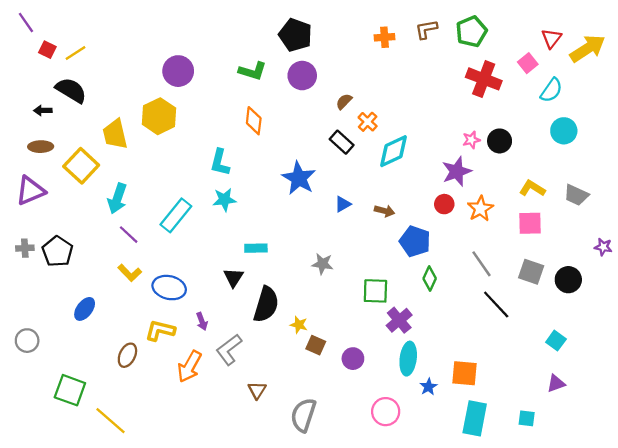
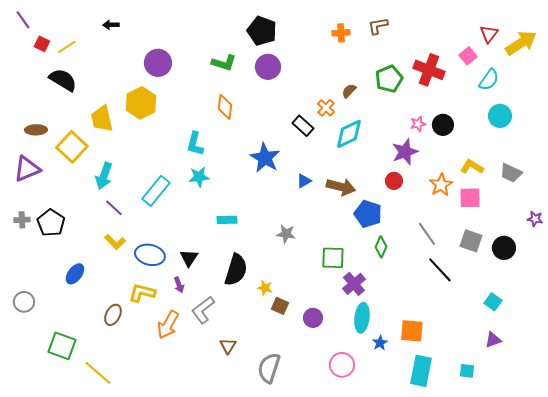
green pentagon: (471, 32) -> (389, 79), moved
brown semicircle: (344, 101) -> (349, 91), moved
black arrow: (43, 111) -> (111, 25), moved
orange star: (480, 209) -> (441, 185), moved
brown arrow: (385, 211) -> (341, 187), size x1.6
black triangle: (233, 277) -> (189, 258), moved

